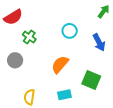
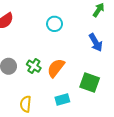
cyan circle: (70, 31) -> (55, 24), moved
green cross: (29, 37) -> (34, 66), moved

